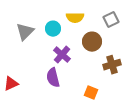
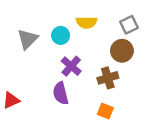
brown circle: (92, 42) -> (122, 51), moved
brown cross: (112, 65) -> (108, 78), moved

